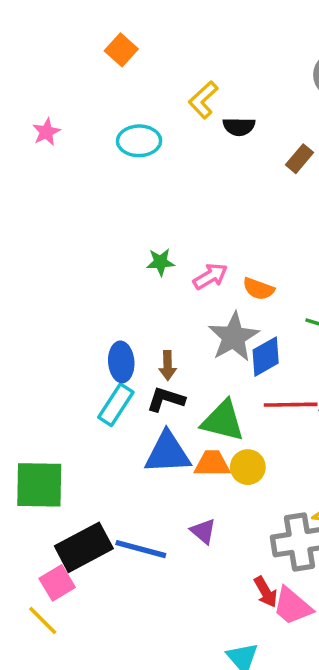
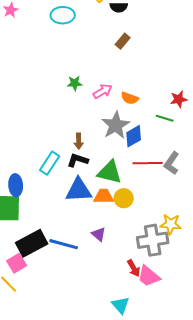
brown rectangle: (300, 159) -> (123, 41), moved
blue ellipse: (121, 362) -> (16, 185), moved

